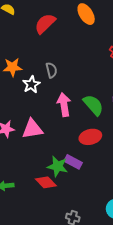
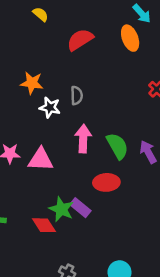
white star: (31, 84) -> (50, 108), turned 30

